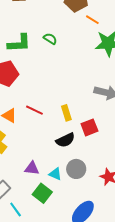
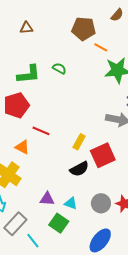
red line: (34, 110) -> (41, 131), moved
yellow rectangle: (66, 113) -> (79, 142), turned 49
red square: (89, 127) -> (103, 155), size x1.4
gray circle: (76, 169) -> (101, 203), moved

